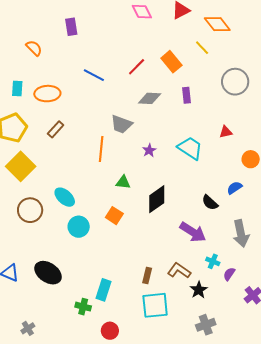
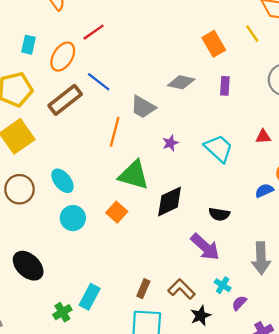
red line: (137, 67) -> (94, 32), moved
blue line: (94, 75) -> (99, 82), moved
orange ellipse: (47, 94) -> (63, 57), turned -65
brown rectangle: (56, 129) -> (65, 100), size x1.6
green triangle: (123, 182) -> (134, 175), size x1.8
blue semicircle: (234, 188) -> (264, 190), moved
black semicircle: (210, 203) -> (219, 214), moved, turned -42
green cross: (83, 307) -> (62, 312), turned 35

